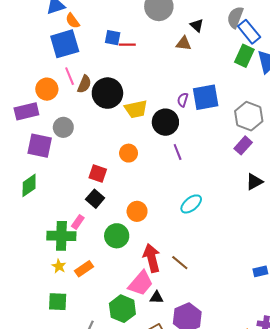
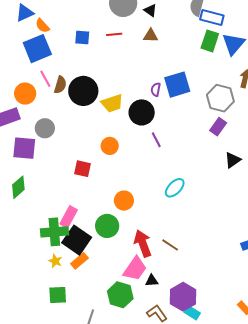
black triangle: (197, 25) -> (150, 10), moved
blue rectangle: (249, 32) -> (212, 18), turned -30
red line: (127, 45) -> (114, 34), moved
black square: (95, 199) -> (77, 240), moved, size x1.6
pink rectangle: (78, 222) -> (69, 217), size x1.5

